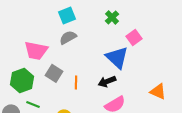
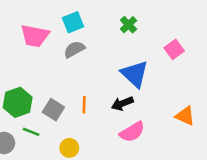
pink square: (134, 37) -> (174, 49), moved
pink trapezoid: (36, 50) -> (35, 36), moved
gray square: (54, 73) -> (53, 110), moved

